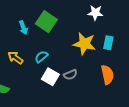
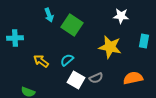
cyan arrow: (23, 28) -> (49, 15), moved
cyan rectangle: (108, 43) -> (144, 41), moved
orange semicircle: (107, 75) -> (133, 78), turned -90

